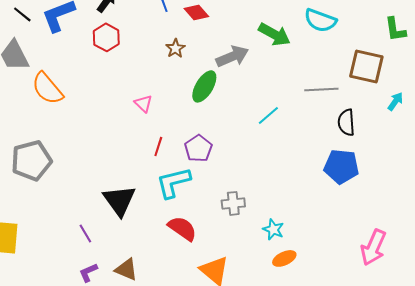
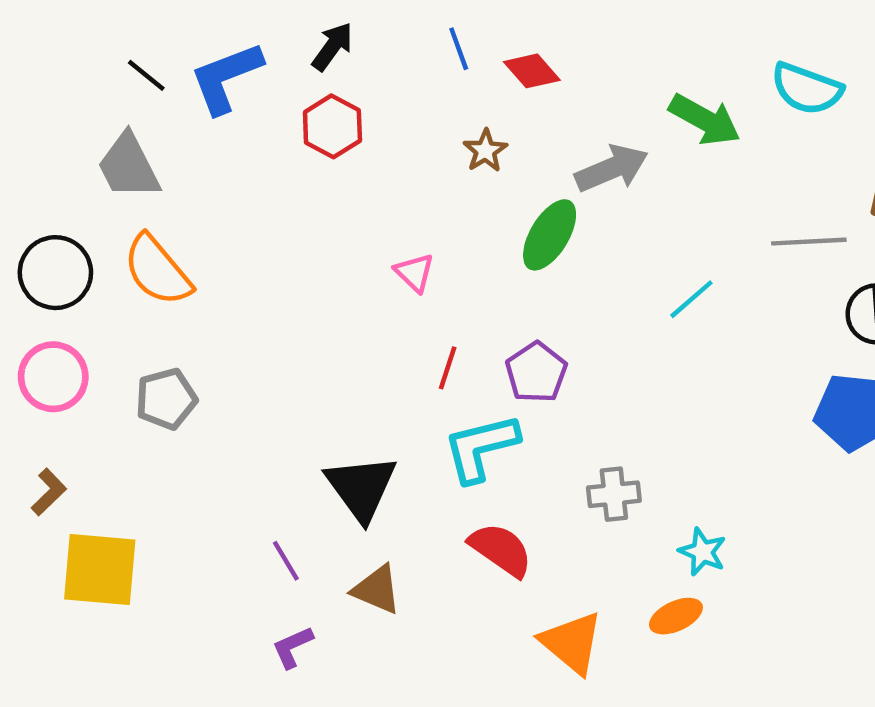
orange semicircle: (47, 88) -> (157, 270), moved
gray pentagon: (31, 160) -> (166, 399), size x0.7
orange ellipse: (284, 258) -> (676, 616), moved
brown triangle: (126, 269) -> (377, 589), moved

